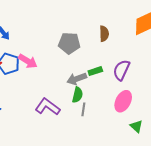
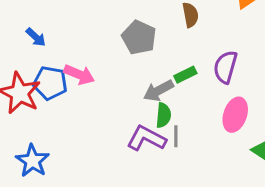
gray pentagon: (69, 43) -> (139, 37), turned 30
purple L-shape: (48, 107) -> (146, 138), moved

